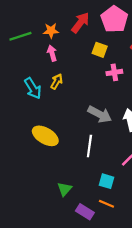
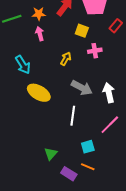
yellow arrow: (57, 82) -> (66, 59), moved
yellow ellipse: (45, 136) -> (39, 93), moved
cyan square: (106, 181) -> (88, 147), turned -32

